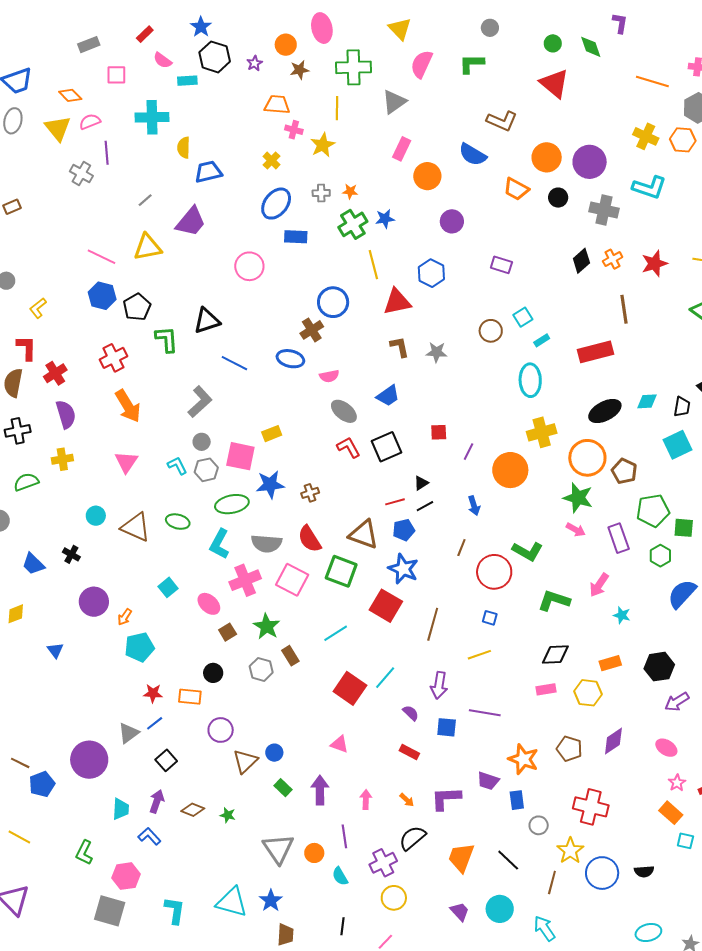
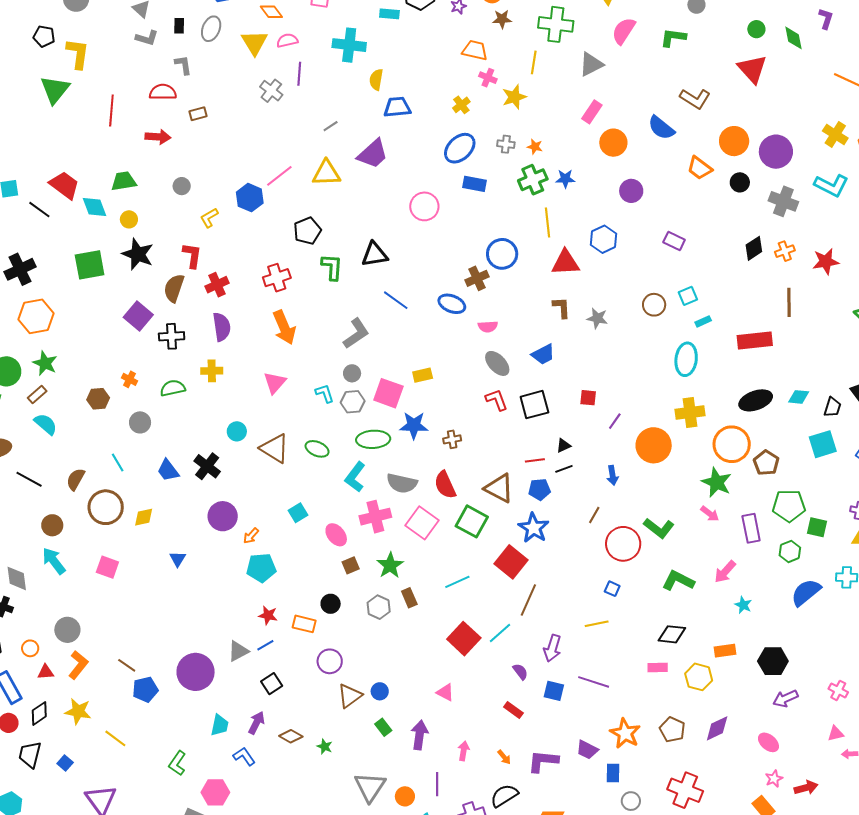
pink line: (101, 257) -> (279, 176), turned -72
blue hexagon: (102, 296) -> (250, 198), moved
black cross: (71, 554) -> (207, 466), size x1.5
brown line: (433, 624) -> (528, 600), moved

